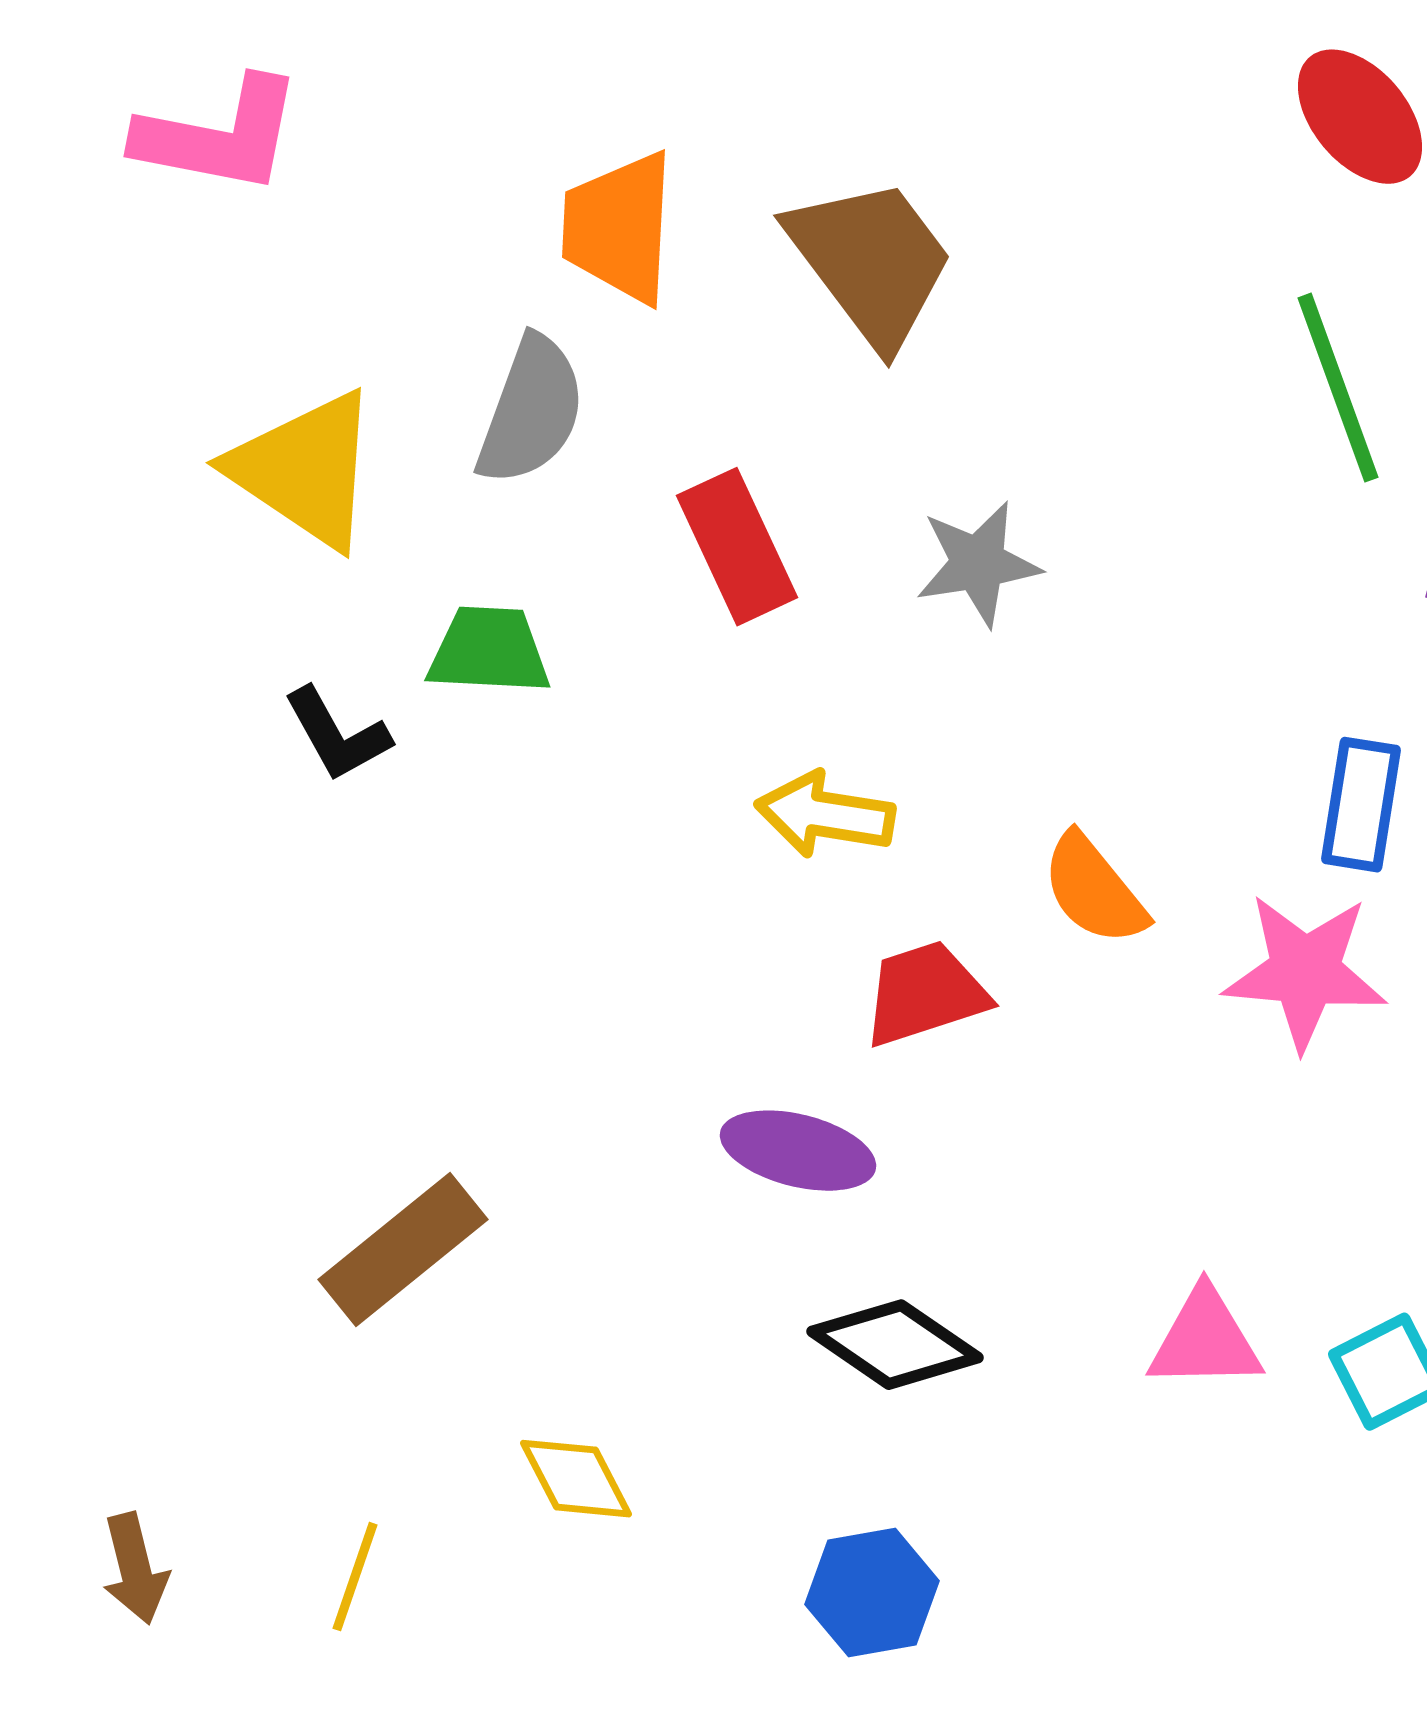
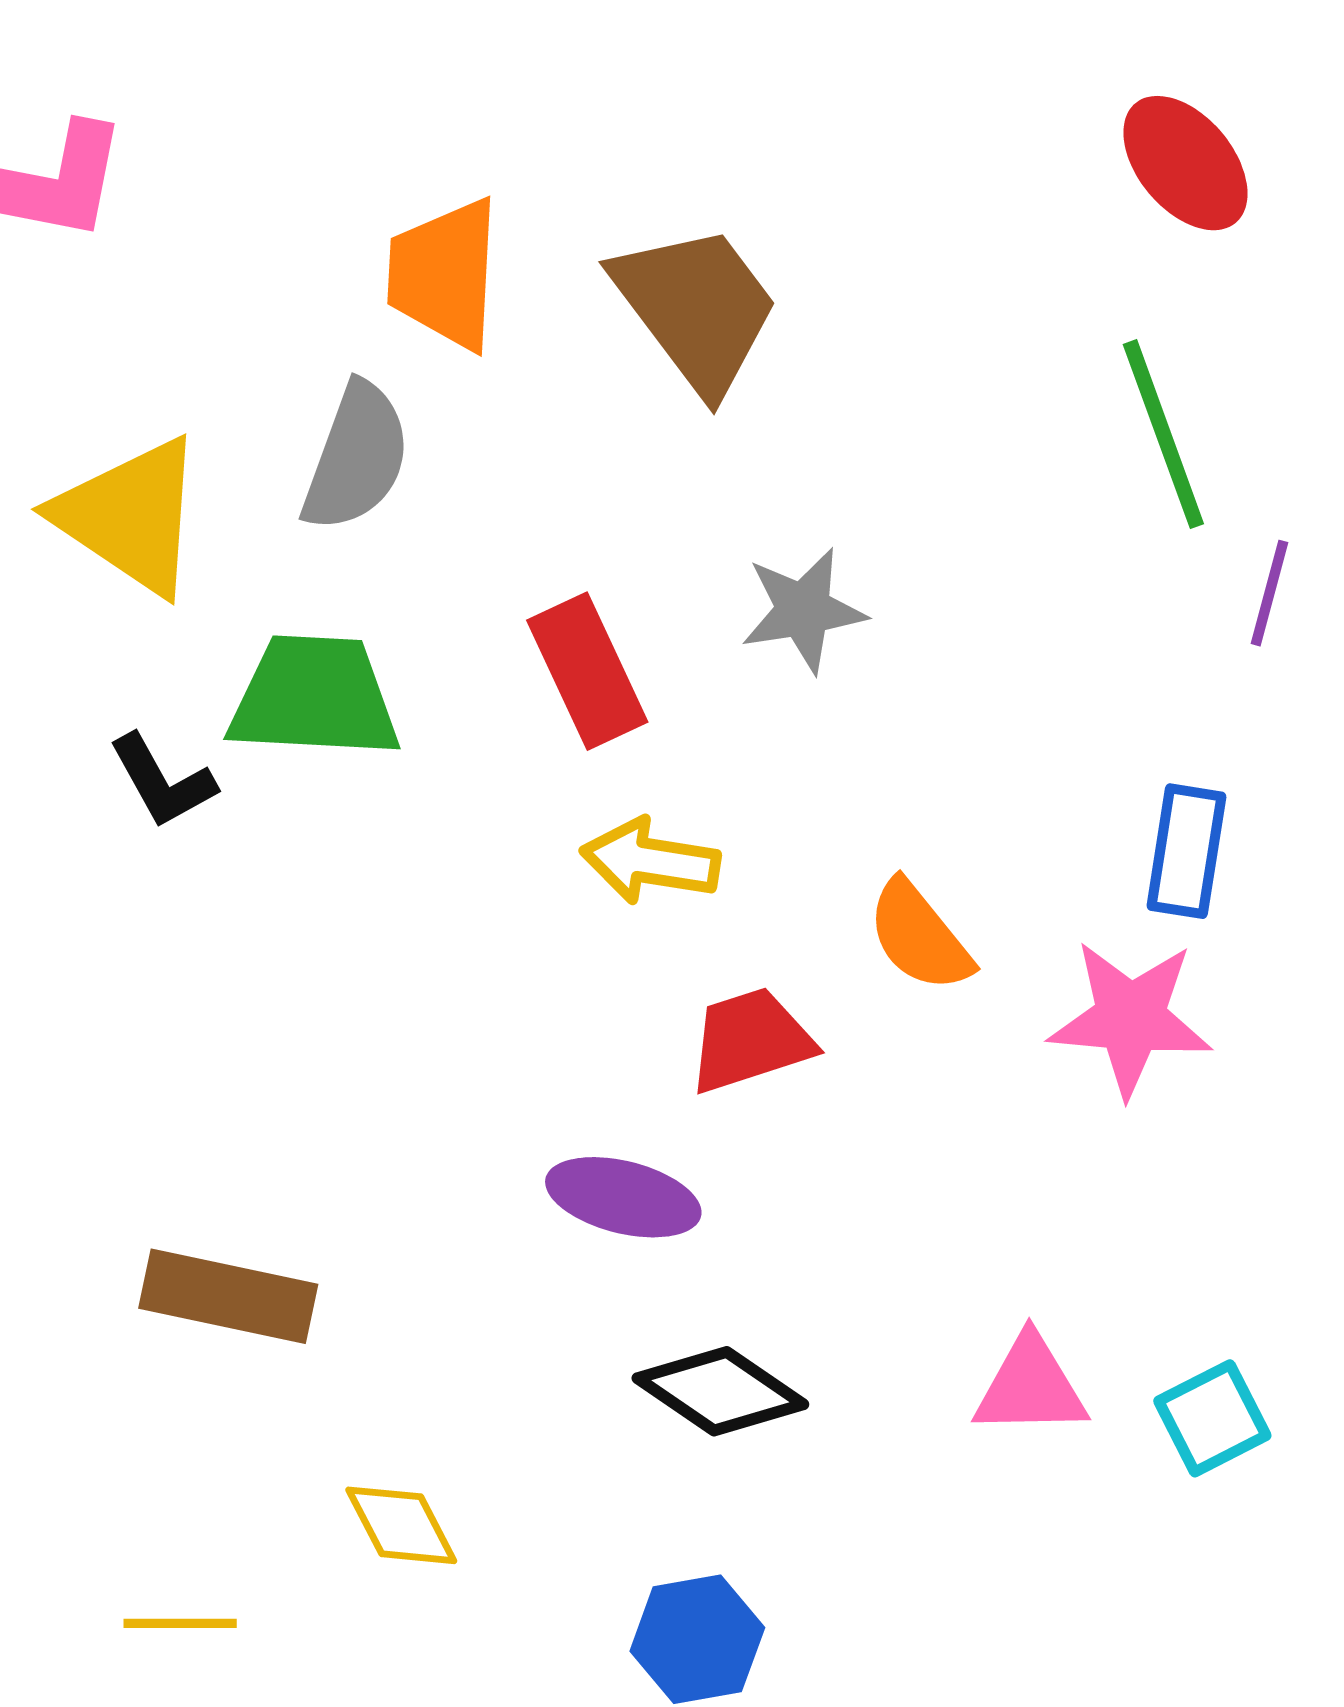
red rectangle: (737, 547) -> (587, 671), moved
green trapezoid: (489, 651) -> (314, 697), size x1.4
brown rectangle: (403, 1250) -> (228, 1296), turned 51
yellow line: (355, 1577) -> (180, 1623), turned 71

